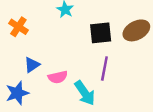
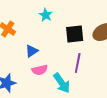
blue triangle: (32, 65) -> (32, 51), moved

